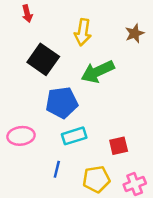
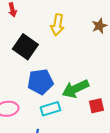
green arrow: (98, 72) -> (75, 89), moved
red square: (119, 146) -> (96, 106), moved

